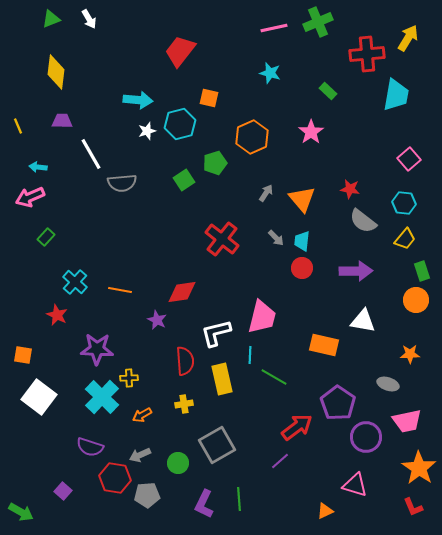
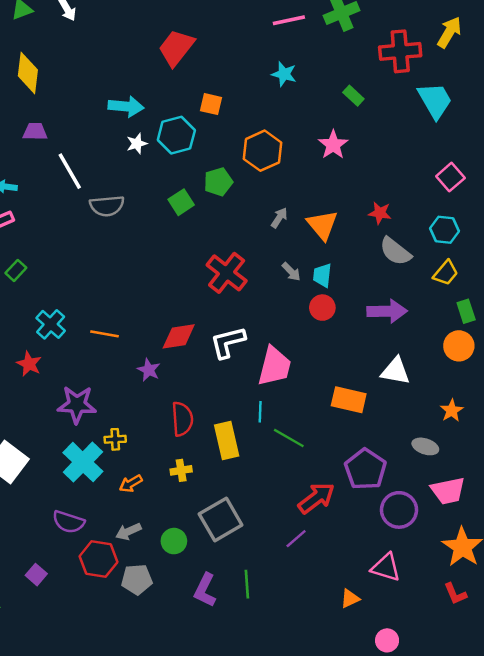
cyan trapezoid: (396, 95) -> (435, 100), turned -40
white L-shape: (216, 333) -> (228, 342), moved
orange star: (410, 354) -> (452, 411), turned -30

